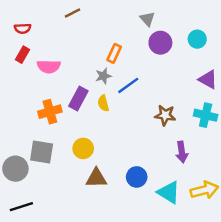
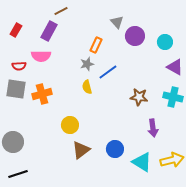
gray triangle: (147, 19) -> (117, 22), moved
red semicircle: (23, 28) -> (19, 66), moved
cyan circle: (197, 39) -> (165, 42), moved
red rectangle: (23, 55) -> (16, 30), moved
purple rectangle: (78, 99) -> (49, 31), moved
gray square: (42, 152) -> (16, 89), moved
brown triangle: (96, 178) -> (81, 150), turned -36

